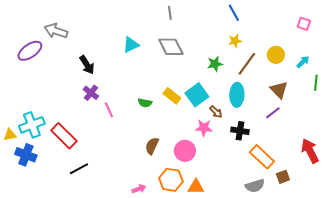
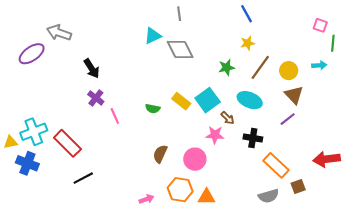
cyan triangle: (131, 45) -> (153, 36), moved
yellow circle: (276, 55) -> (289, 71), moved
cyan arrow: (303, 62) -> (319, 65), turned 40
green line: (316, 83) -> (333, 43), moved
cyan ellipse: (237, 95) -> (250, 100), turned -70
red arrow: (310, 151) -> (327, 159), turned -70

